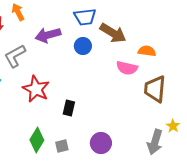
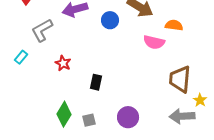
red star: (36, 89) -> (63, 63), size x0.6
brown trapezoid: (155, 89) -> (180, 79), moved
gray arrow: (155, 142) -> (182, 116), turned 70

